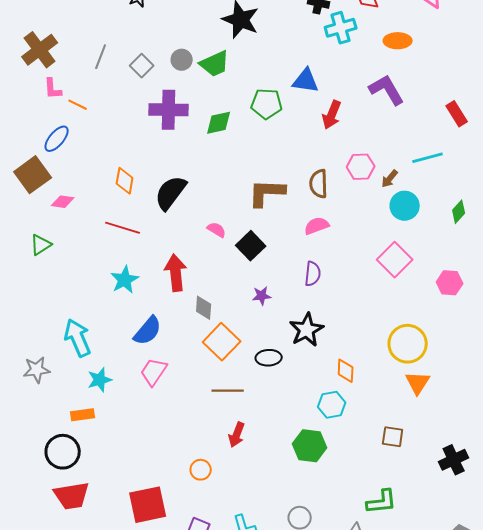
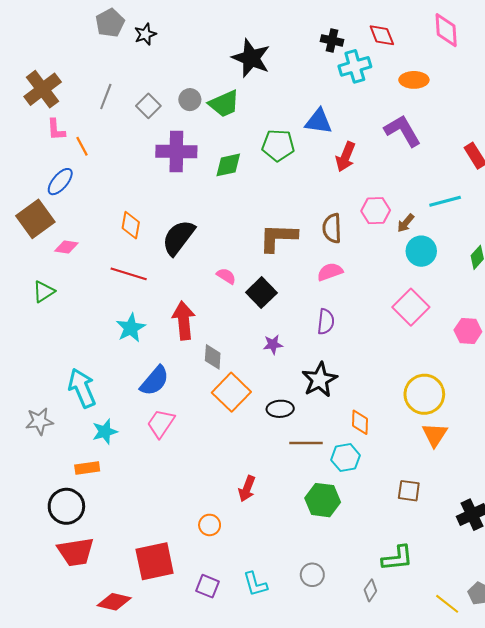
orange line: (78, 105) -> (82, 146), turned 36
brown line: (228, 391) -> (306, 443), moved

